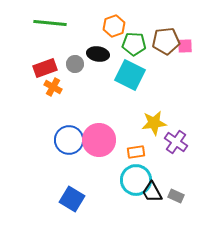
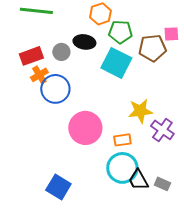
brown pentagon: (166, 41) -> (152, 48), moved
orange cross: (53, 87) -> (39, 75), turned 30
blue circle: (69, 140) -> (55, 89), moved

